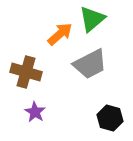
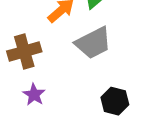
brown cross: (26, 72) -> (24, 51), turned -32

